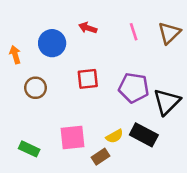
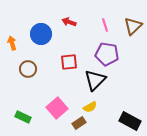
purple pentagon: (134, 88) -> (107, 54), moved
black triangle: (167, 102) -> (95, 80), moved
black rectangle: (144, 135) -> (130, 121), moved
pink square: (72, 137) -> (57, 108), turned -35

